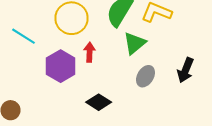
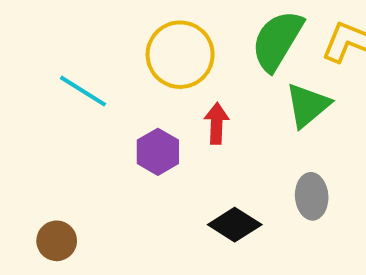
purple hexagon: (60, 66) -> (158, 152), size x0.7
gray ellipse: (146, 76) -> (312, 196), moved, turned -35

